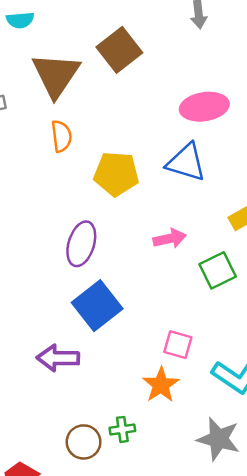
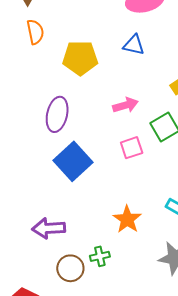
blue triangle: (186, 162) -> (134, 45), size x0.7
pink square: (178, 345) -> (132, 148), moved, turned -30
purple arrow: (58, 358) -> (49, 228), moved

